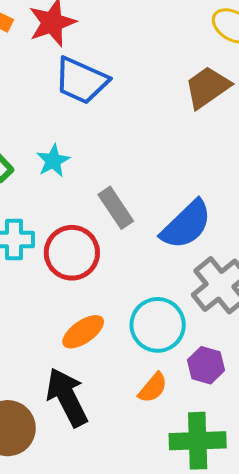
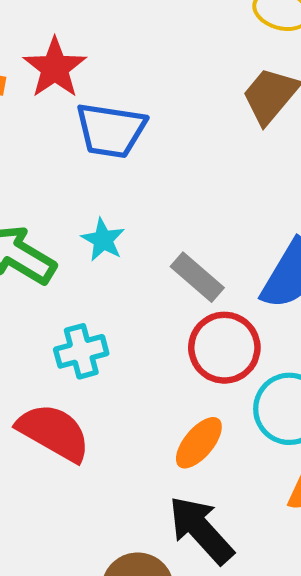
red circle: (72, 253) -> (224, 348), moved

